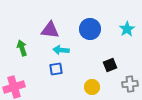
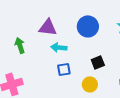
black square: (110, 65) -> (98, 62), moved
blue square: (56, 69) -> (64, 69), moved

